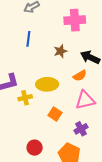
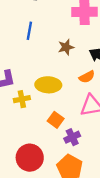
purple cross: (81, 129) -> (72, 137), moved
red circle: (35, 148) -> (30, 158), size x1.5

